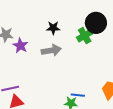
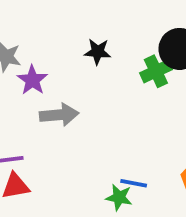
gray arrow: (51, 50) -> (59, 115), moved

